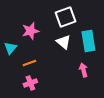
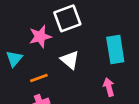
white square: (65, 17) -> (67, 18), moved
white triangle: (63, 42) -> (70, 60), moved

